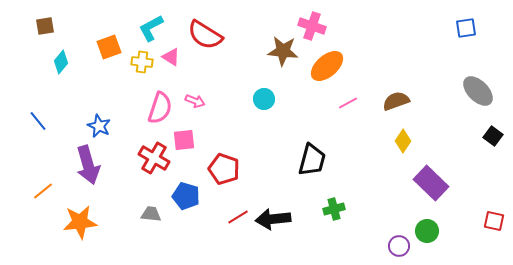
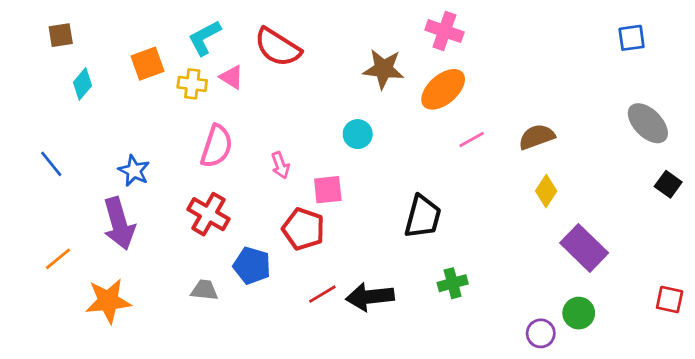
pink cross: (312, 26) -> (444, 31), moved
pink arrow: (195, 101) -> (280, 165), moved, turned 48
pink square: (184, 140) -> (328, 190), moved

